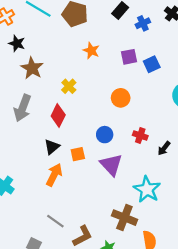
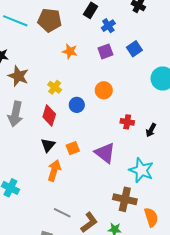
blue cross: (143, 23) -> (108, 26), moved
blue square: (152, 64) -> (134, 49), moved
blue circle: (105, 135) -> (77, 105), moved

